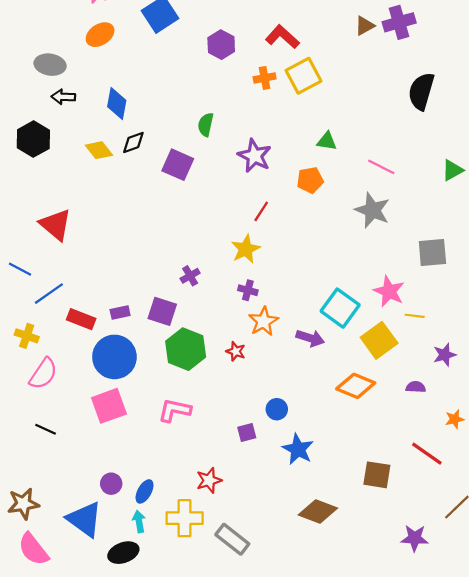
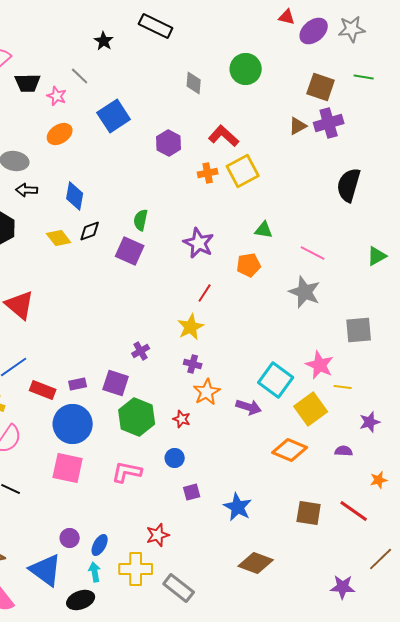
green semicircle: (206, 125) -> (141, 220), moved
pink square: (109, 406) -> (68, 468), turned 32
blue circle: (277, 409) -> (175, 458), moved
brown square: (377, 475) -> (309, 513), moved

